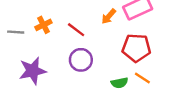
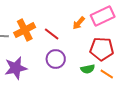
orange cross: (43, 25) -> (25, 30), size x1.5
green semicircle: (119, 83) -> (88, 69), moved

